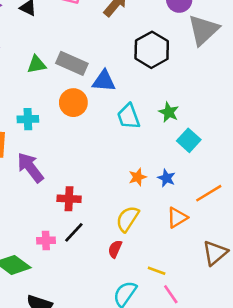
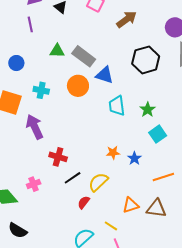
orange triangle: (177, 218) -> (131, 205), moved
black line: (74, 232) -> (73, 178), moved
pink cross: (46, 241) -> (34, 184), turned -32
brown triangle: (215, 253) -> (156, 208), moved, turned 35

